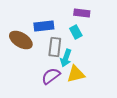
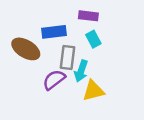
purple rectangle: (82, 13) -> (88, 16), moved
purple semicircle: (51, 76) -> (54, 80), moved

